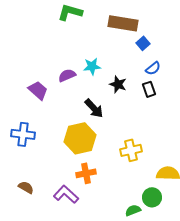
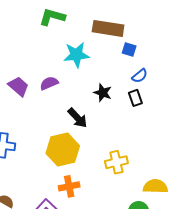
blue square: (143, 43) -> (129, 49), turned -32
cyan star: (92, 66) -> (76, 55), moved, size x1.4
purple trapezoid: (38, 90) -> (19, 86), moved

